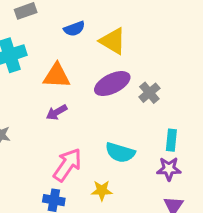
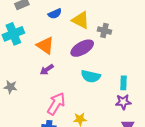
orange triangle: (57, 76) -> (45, 46), turned 36
gray cross: (149, 93) -> (104, 31), moved, turned -32
cyan semicircle: (120, 153) -> (91, 76), moved

